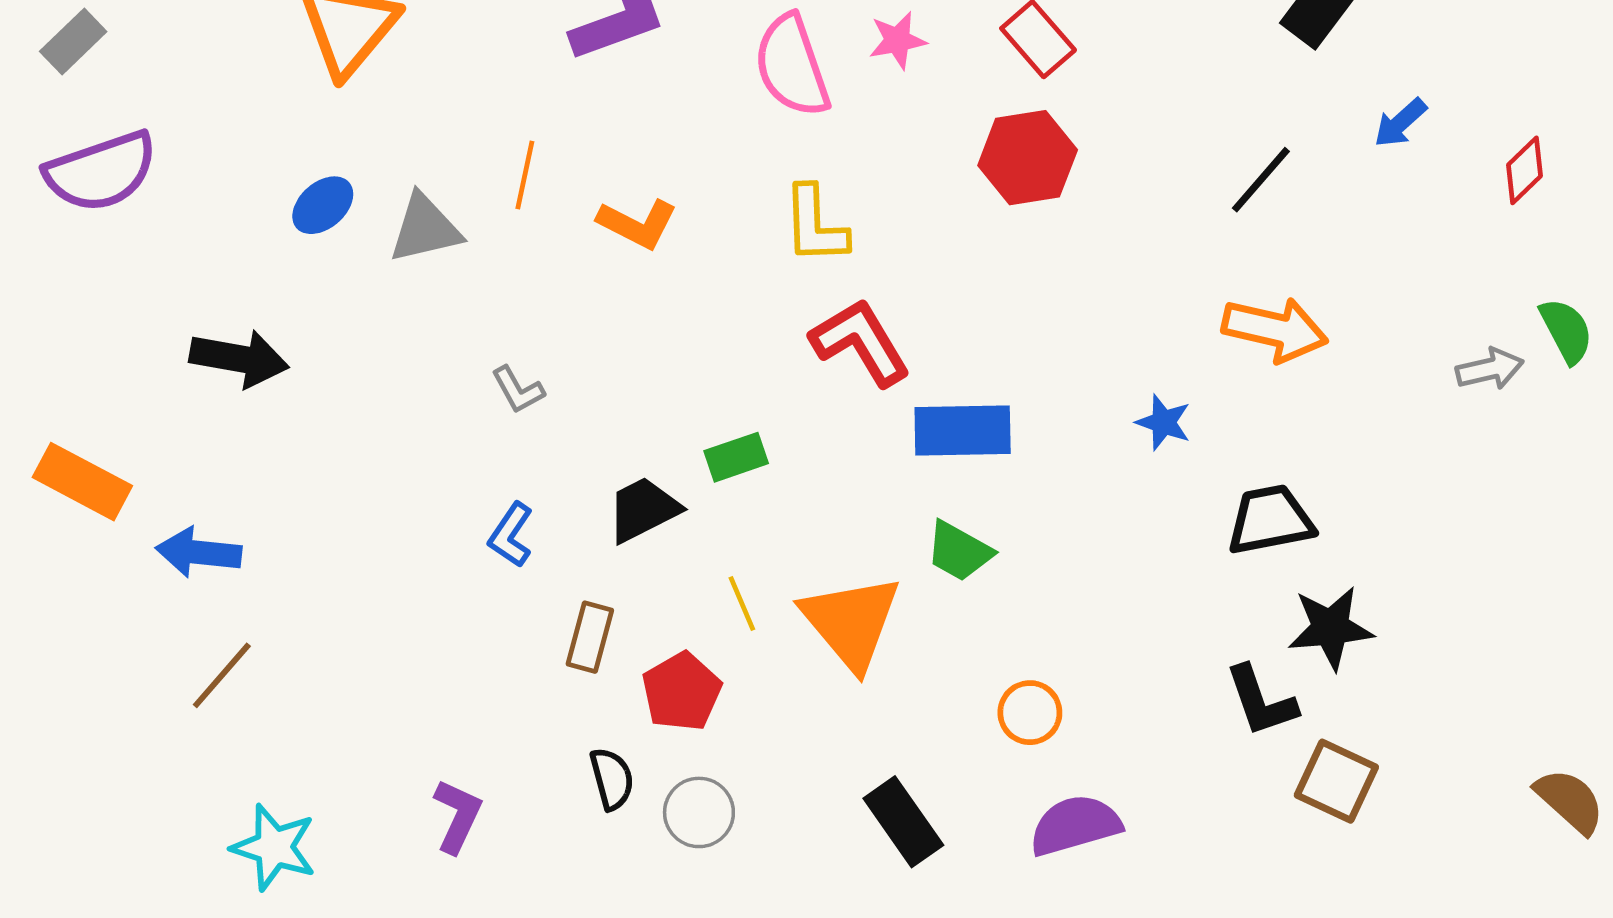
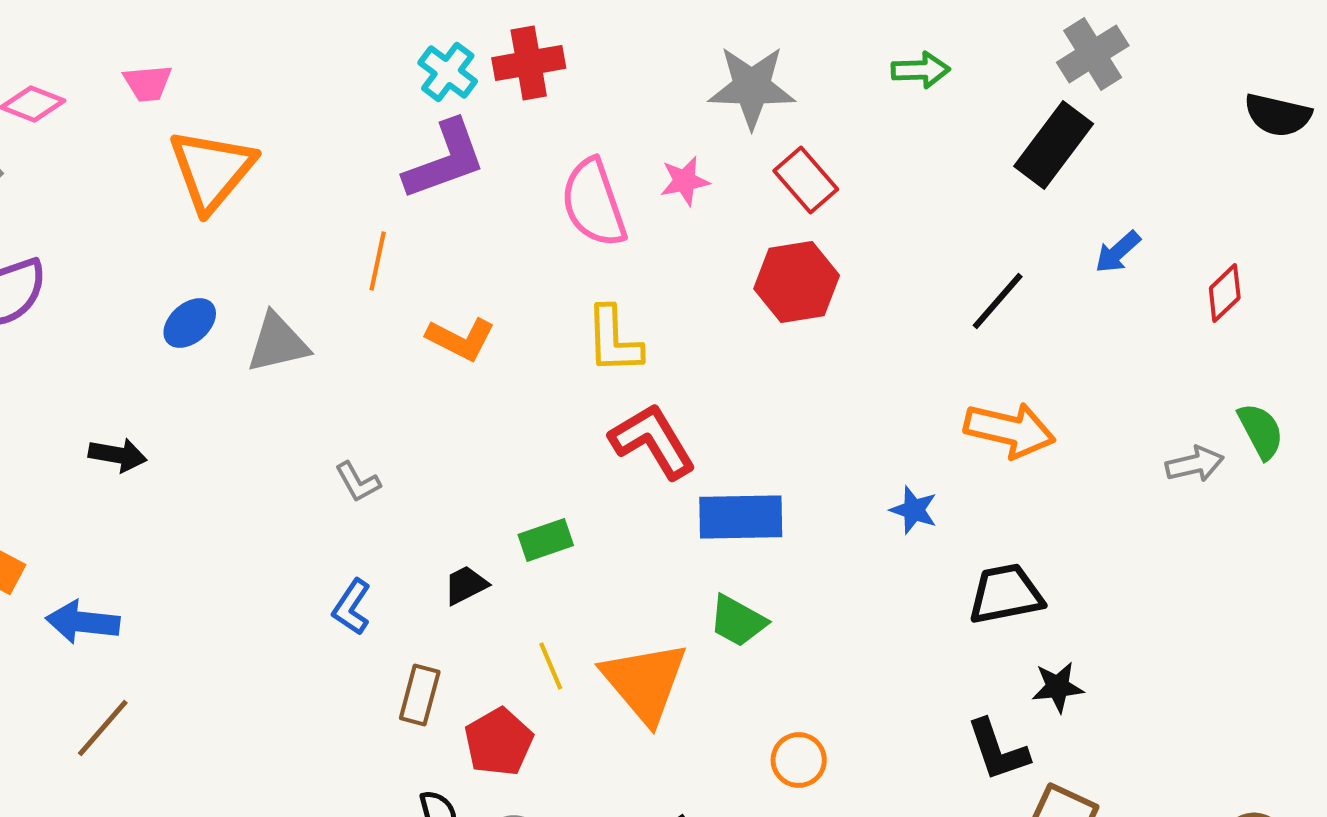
orange line: (525, 175) -> (378, 261), moved
black arrow: (239, 358) -> (118, 455), size x0.7
black trapezoid: (643, 509) -> (466, 585), size x0.7
black star: (1331, 628) -> (1058, 687), size x0.7

